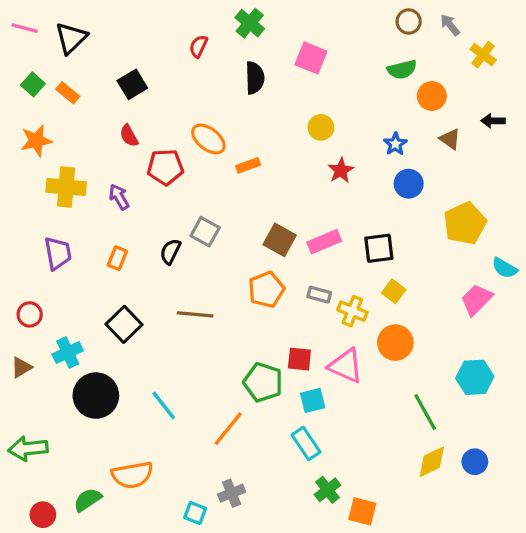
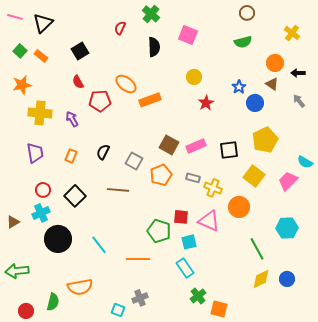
gray arrow: (450, 25) -> (299, 101), moved
orange circle: (432, 96) -> (275, 63), moved
orange rectangle: (248, 165) -> (150, 100), size x1.5
blue circle: (409, 184) -> (255, 103), moved
yellow pentagon: (465, 223) -> (265, 140), moved
gray square: (205, 232) -> (134, 161), moved
yellow square: (394, 291) -> (254, 176), moved, size x1.5
red circle: (30, 314) -> (43, 190), moved
orange line: (228, 429) -> (138, 259), turned 50
green semicircle: (88, 500) -> (53, 302), turned 138

